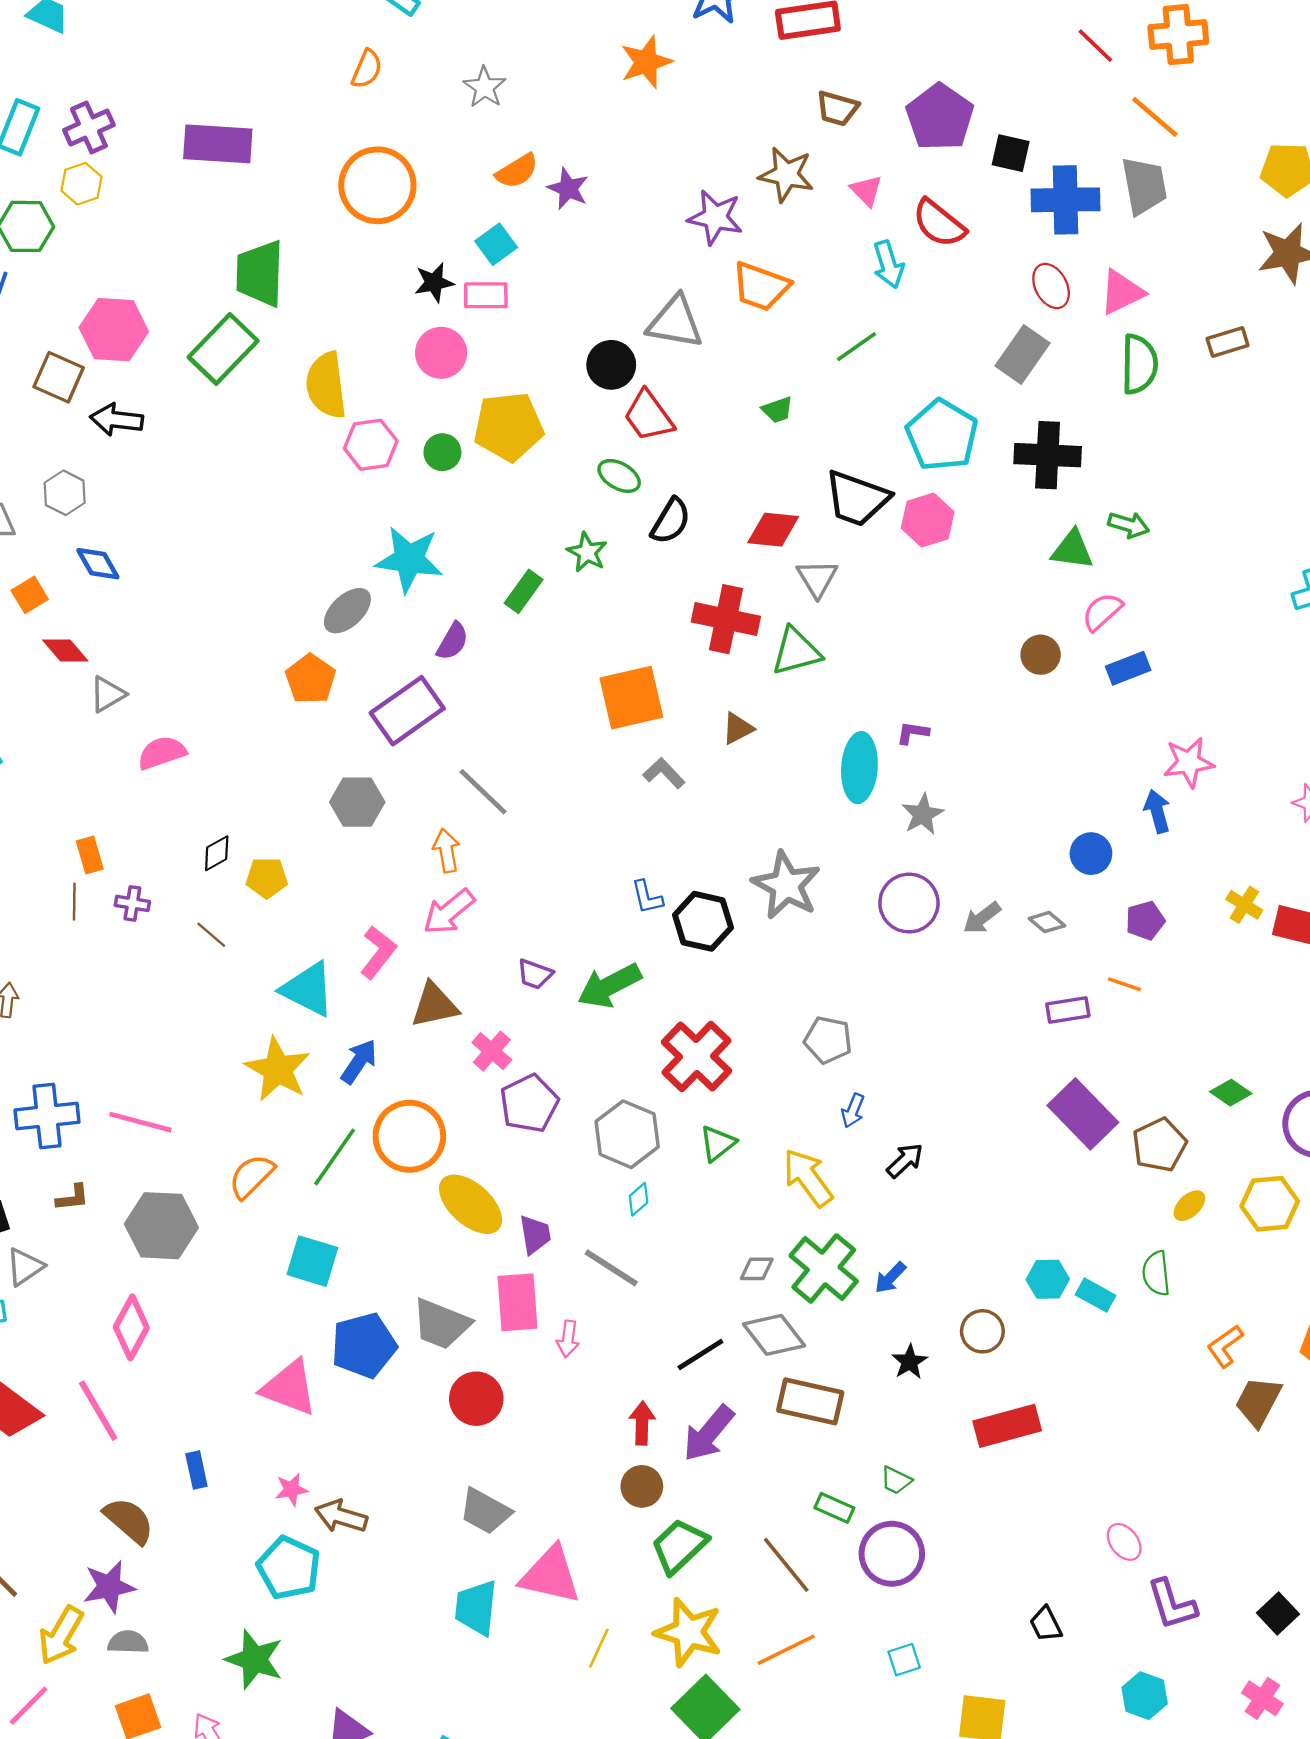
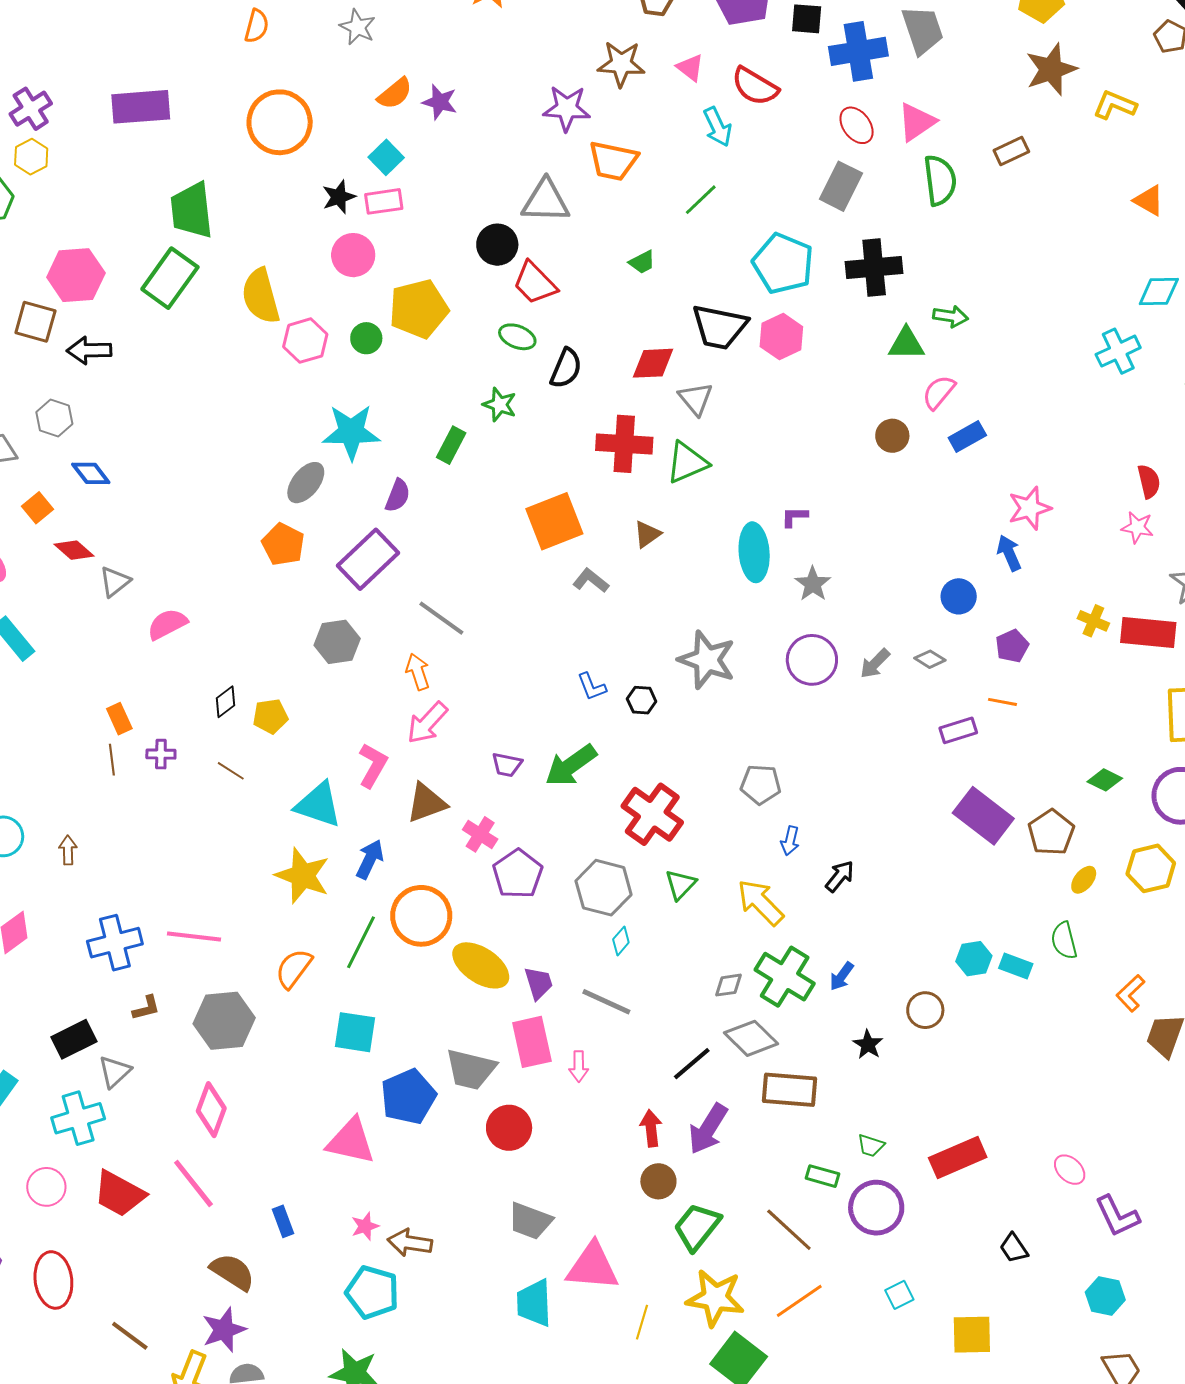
black hexagon: (703, 921) -> (642, 700), size x0.6
red rectangle: (1007, 1426) -> (958, 1157), moved

